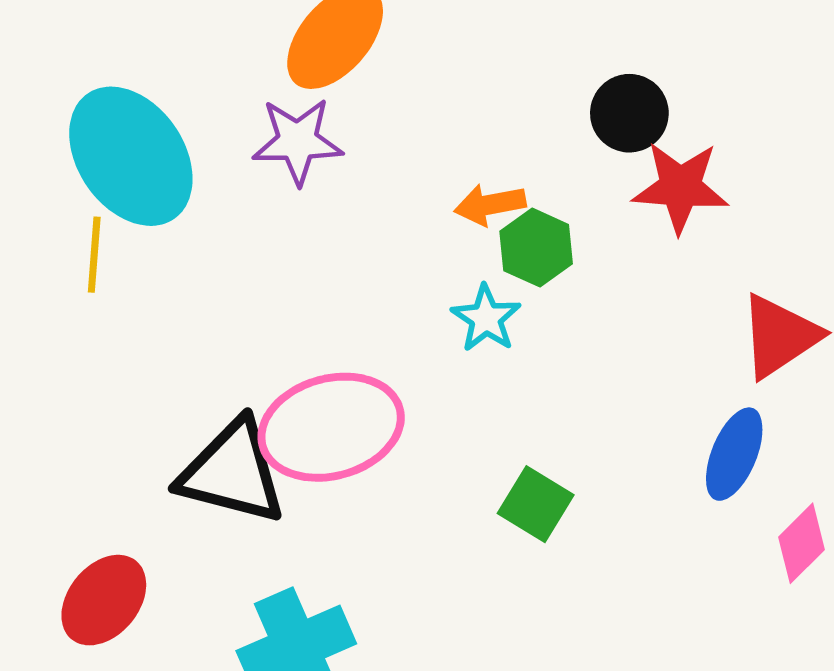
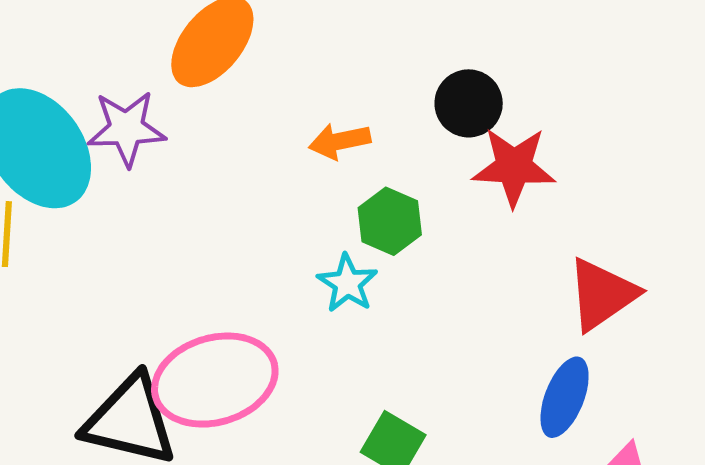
purple star: (298, 141) -> (126, 129), moved
orange arrow: (490, 205) -> (340, 141), moved

